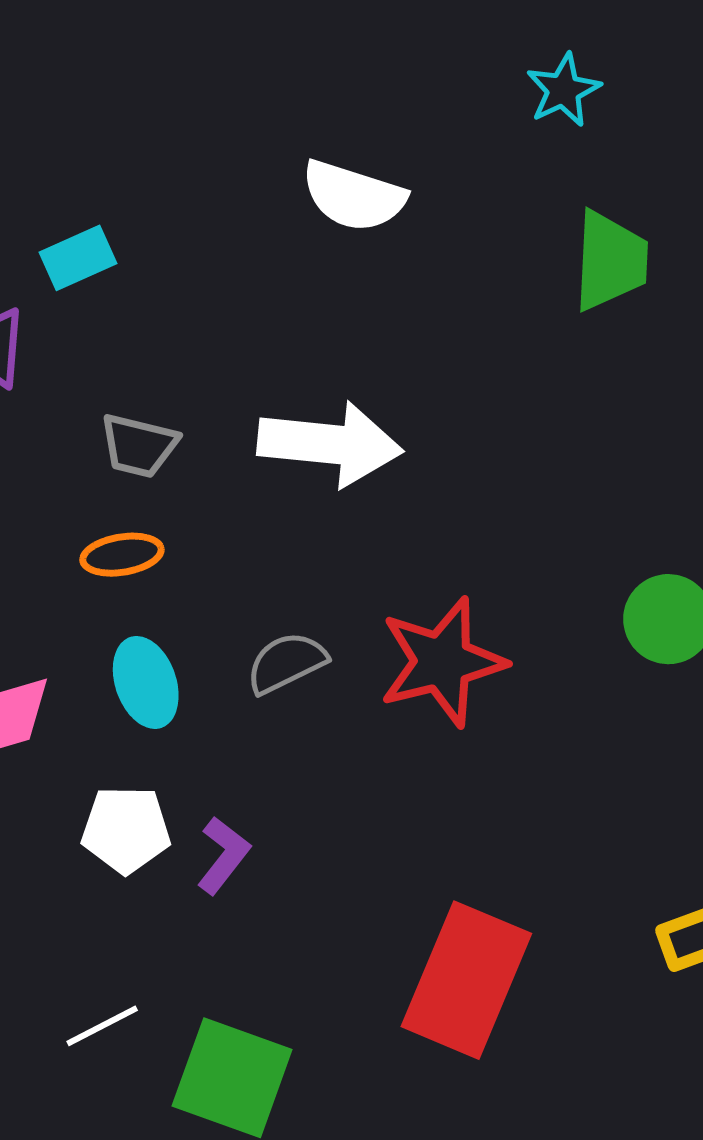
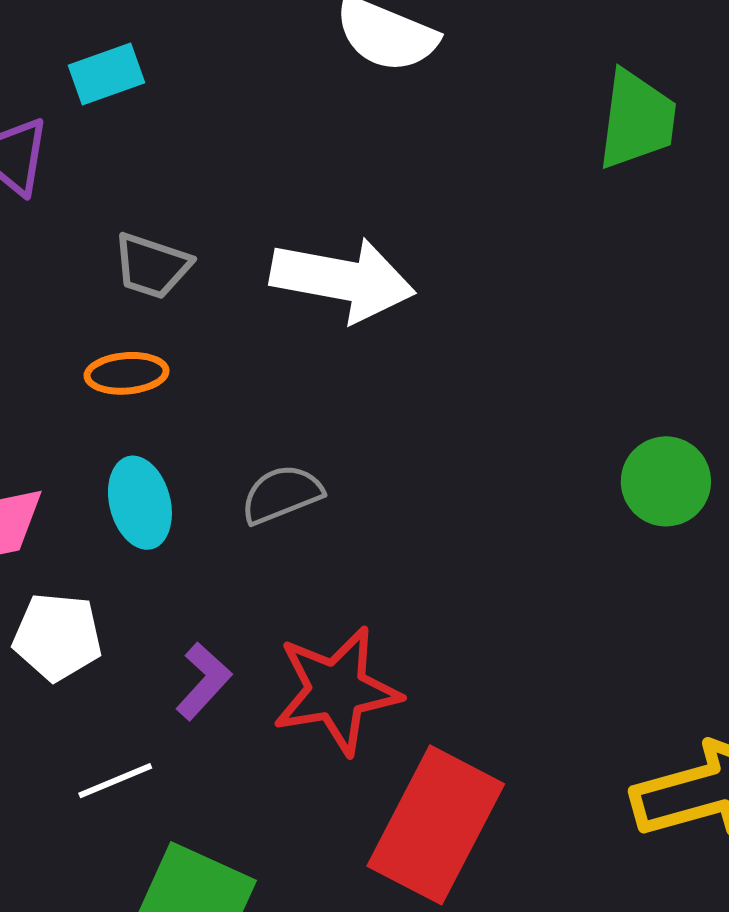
red star: (442, 662) -> (337, 690), moved
white pentagon: (126, 830) -> (57, 637), moved
white line: (102, 1026) -> (115, 781), moved

